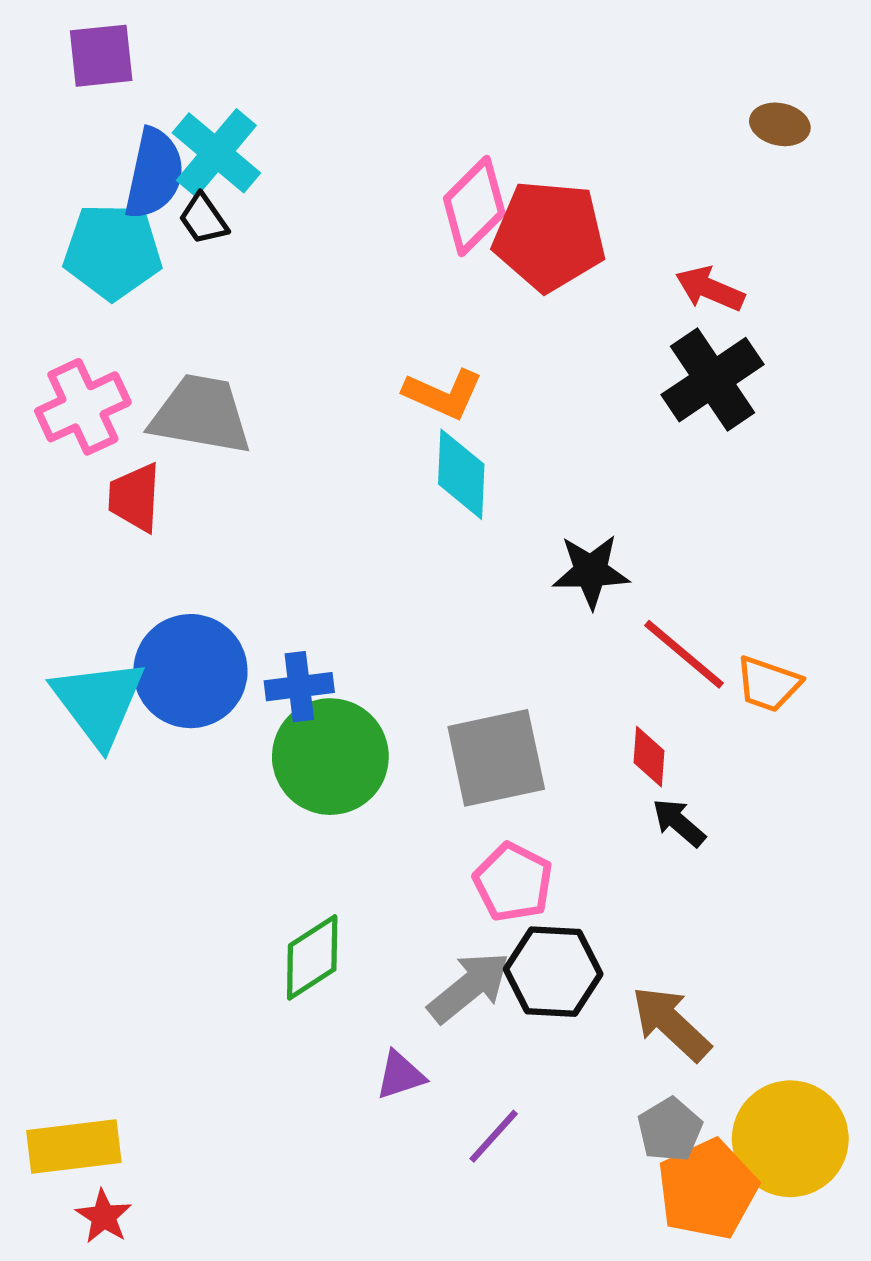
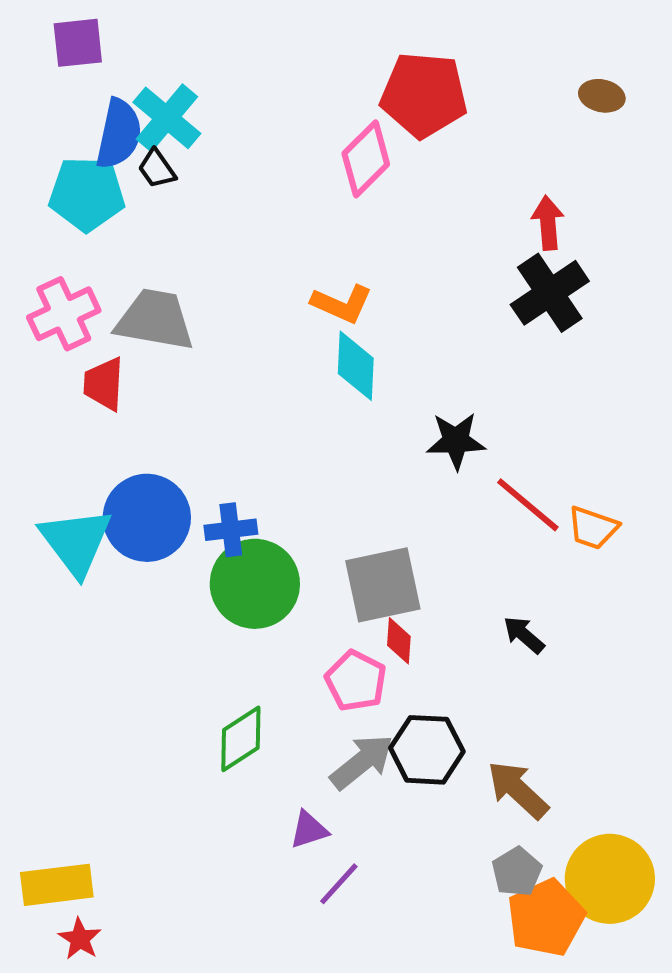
red pentagon: (549, 236) -> (424, 95), moved
red arrow: (710, 289) -> (548, 223), turned 62
red diamond: (649, 757) -> (399, 641), moved
pink pentagon: (513, 882) -> (356, 681), moved
purple line: (494, 1136) -> (339, 884), moved

